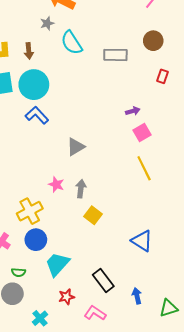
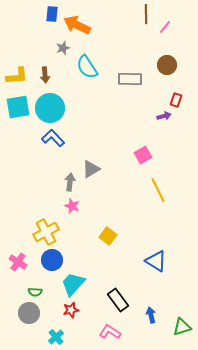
purple arrow: (133, 111) -> (164, 116), moved
pink square: (142, 133) -> (143, 155), moved
gray arrow: (81, 189) -> (70, 182), moved
red star: (66, 297) -> (71, 310), moved

